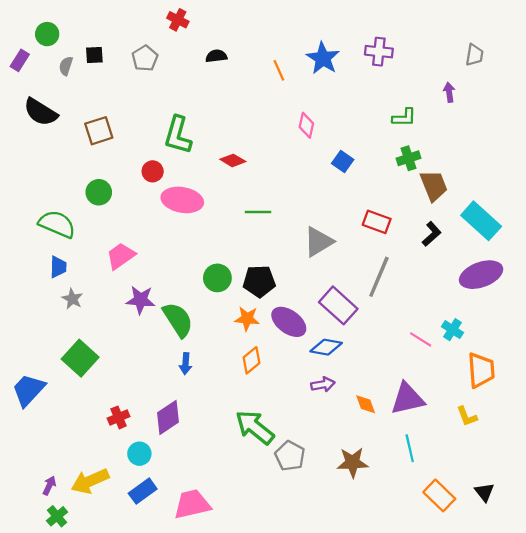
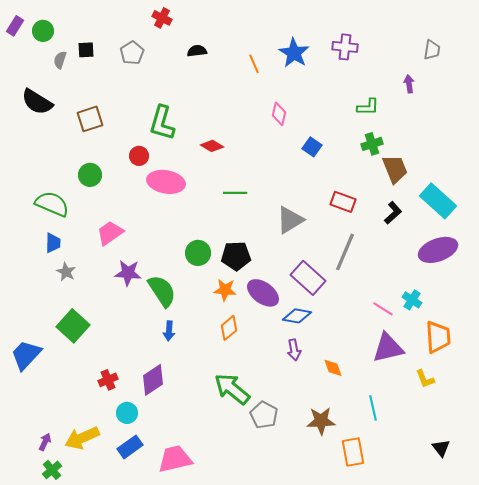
purple rectangle: (20, 60) -> (15, 26), moved
purple arrow: (323, 384) -> (294, 350), turned 90
purple triangle: (407, 399) -> (388, 348), moved
orange rectangle: (439, 495) -> (353, 452), moved, turned 36

